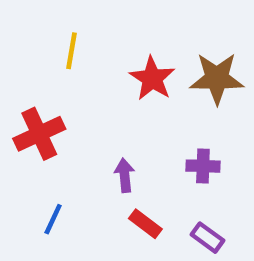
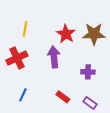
yellow line: (72, 51) -> (25, 29), moved
purple arrow: (125, 175) -> (54, 57), moved, size x1.5

